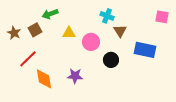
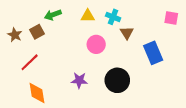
yellow triangle: (69, 33) -> (88, 16), moved
blue rectangle: (145, 50) -> (153, 53), turned 55
black circle: (111, 60) -> (117, 80), moved, size x1.5
orange diamond: (44, 79) -> (37, 93), moved

